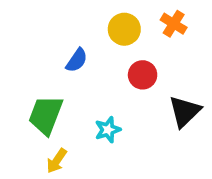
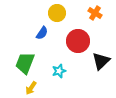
yellow circle: (124, 29) -> (57, 13), moved
red circle: (143, 75) -> (78, 41), size x1.5

